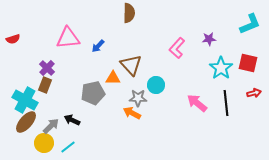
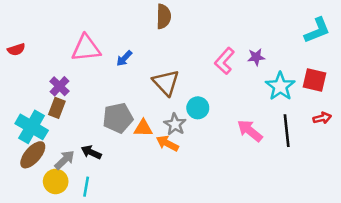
purple star: (209, 39) -> (256, 57), moved
orange triangle: (113, 78) -> (143, 128), moved
gray star: (138, 98) -> (175, 124), turned 30
cyan line: (68, 147) -> (86, 187), turned -42

